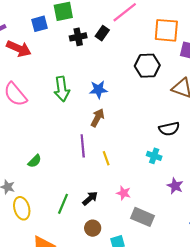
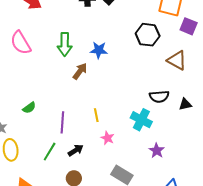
brown arrow: (98, 118) -> (80, 71), moved
purple line: (83, 146) -> (62, 122), moved
cyan cross: (154, 156) -> (141, 120), size x1.5
pink star: (124, 193) -> (108, 138), moved

